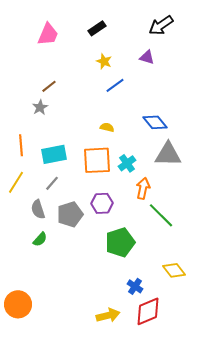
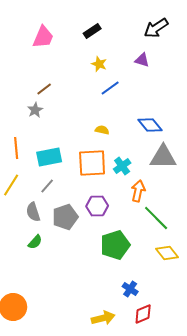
yellow diamond: (174, 270) -> (167, 253), moved
red diamond: (148, 311) -> (143, 314), size x0.7

